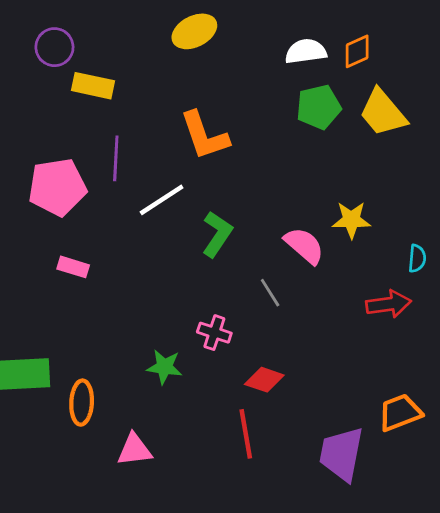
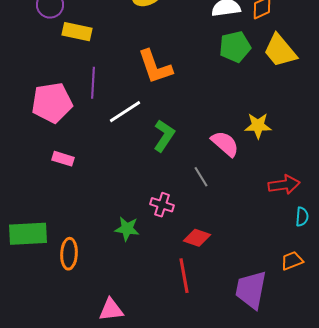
cyan semicircle: (417, 258) -> (302, 217), moved
orange trapezoid: (400, 413) -> (292, 261), size x0.7
pink triangle: (134, 450) -> (111, 310), moved

